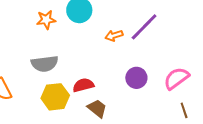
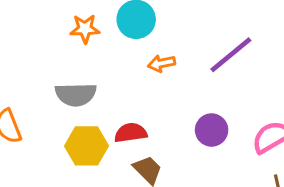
orange arrow: (114, 36) -> (161, 63), moved

